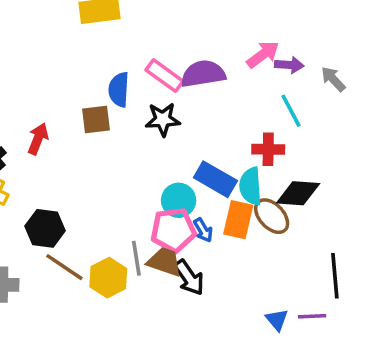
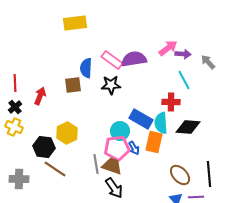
brown ellipse: (272, 216) -> (180, 175), moved
yellow hexagon: (108, 278) -> (67, 133), moved
black arrow: (189, 278) -> (114, 188), moved

